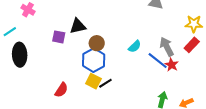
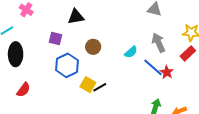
black triangle: (78, 26) -> (76, 17), moved
gray arrow: (167, 47) -> (159, 43), moved
blue hexagon: (94, 60) -> (67, 65), moved
red semicircle: (61, 90) -> (23, 90), moved

